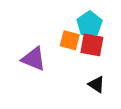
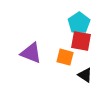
orange square: (70, 40) -> (65, 57), moved

